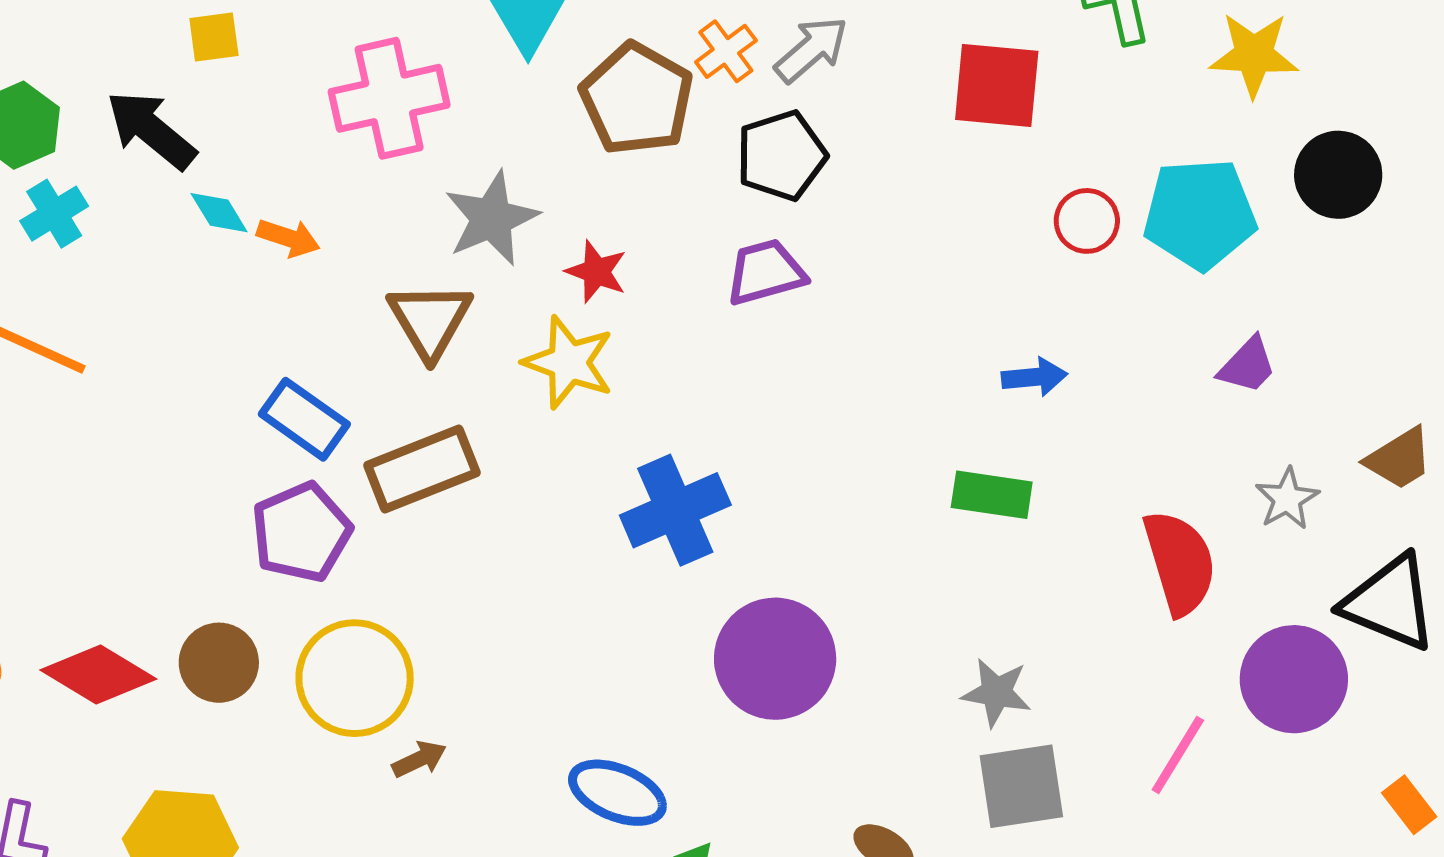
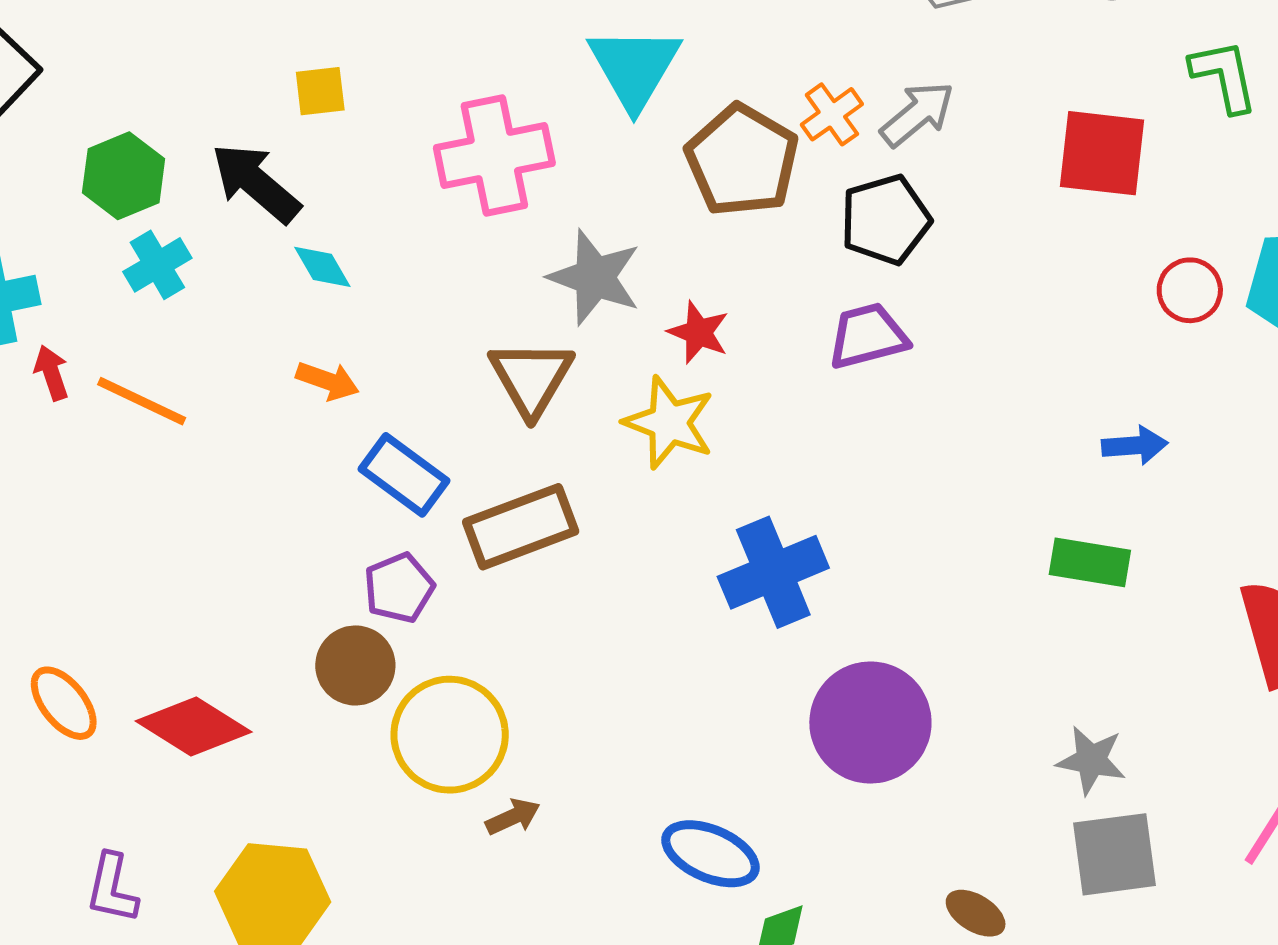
gray star: (492, 218) -> (595, 277), turned -30
orange arrow: (288, 238) -> (328, 381), moved
purple pentagon: (301, 532) -> (399, 588), size x0.7
brown circle: (219, 663) -> (355, 665), moved

